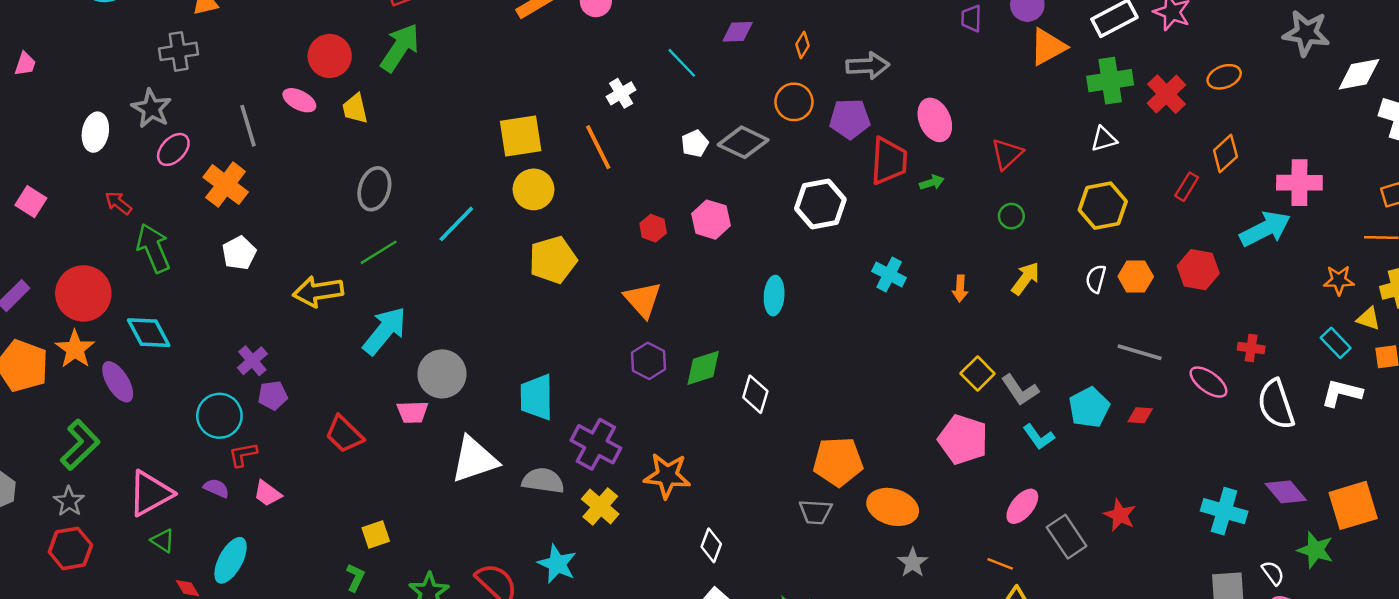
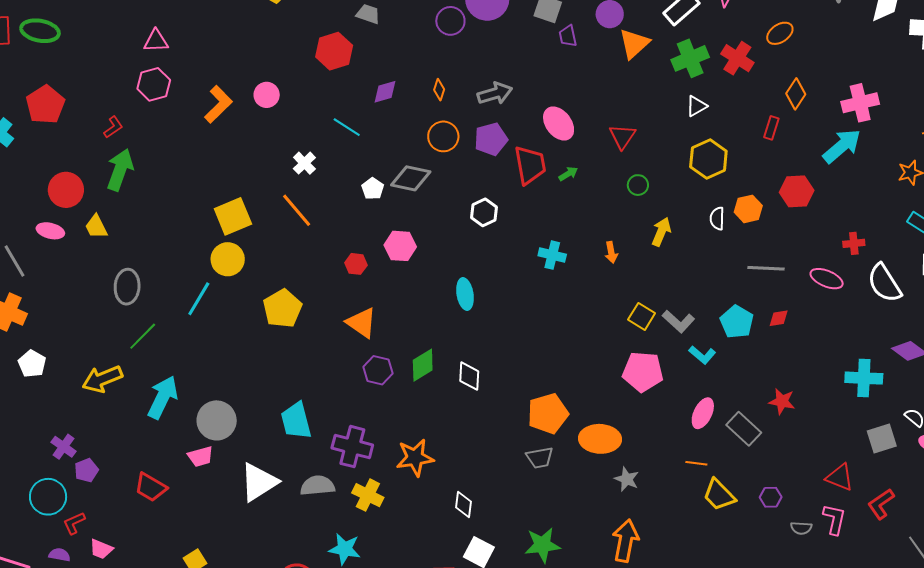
yellow circle: (533, 189) -> (228, 259), moved
white hexagon: (820, 204) -> (484, 212), size x0.7

